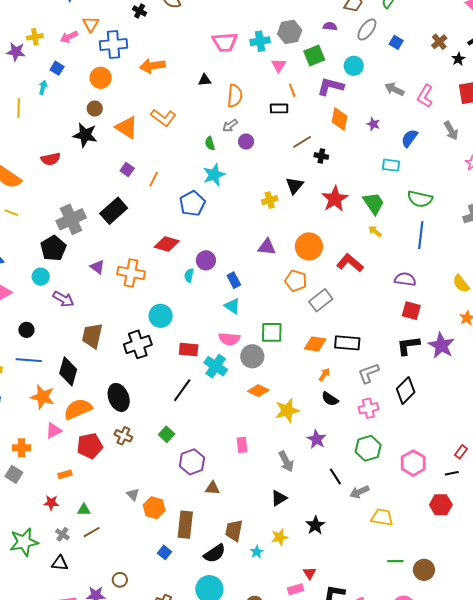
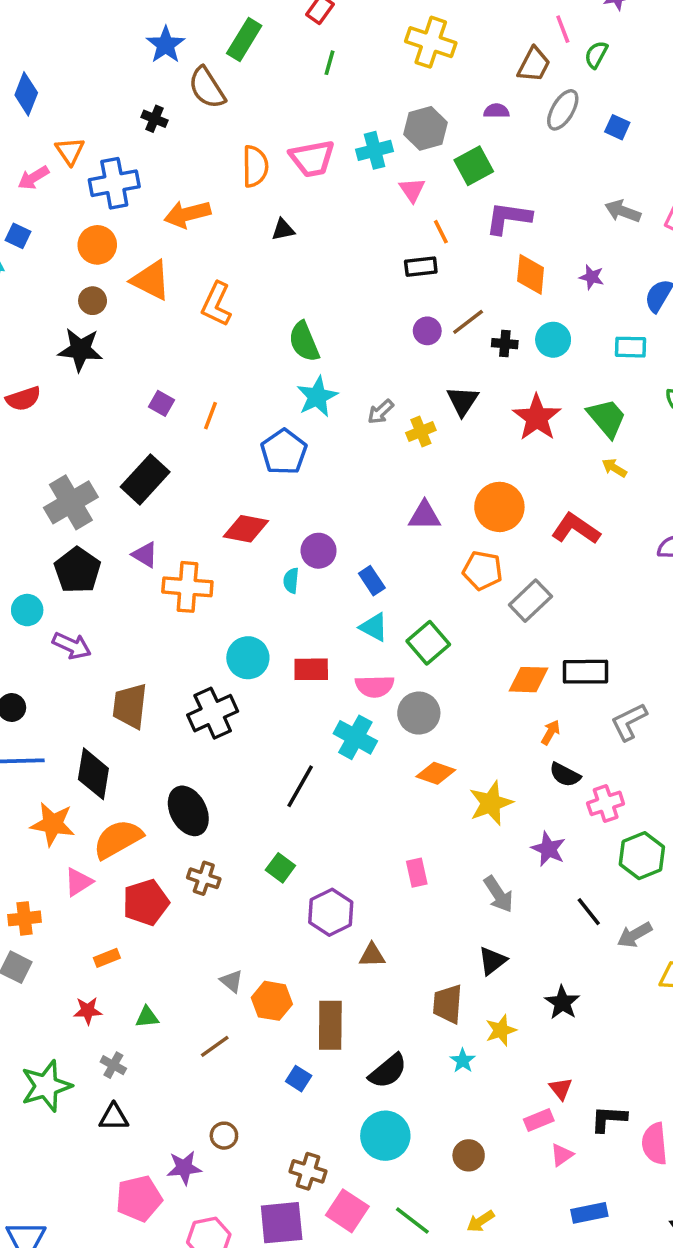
cyan circle: (354, 66) -> (553, 340), moved
orange semicircle: (235, 96) -> (255, 166), moved
orange L-shape: (163, 118) -> (216, 304), turned 85
gray arrow: (230, 126) -> (381, 412), moved
orange triangle: (127, 127) -> (151, 280), moved
purple circle: (246, 142) -> (427, 331), moved
green semicircle: (210, 143) -> (304, 342), size x1.6
black pentagon: (53, 248) -> (77, 570), moved
purple triangle: (97, 267) -> (145, 555), moved
green square: (272, 332) -> (428, 643), moved, turned -35
red rectangle: (189, 349) -> (311, 669), moved
pink cross: (368, 408) -> (606, 803), moved
brown trapezoid: (234, 531) -> (448, 1004), moved
brown line: (92, 532) -> (215, 1046), moved

